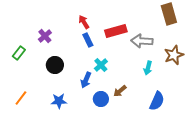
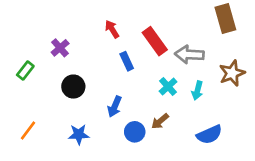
red rectangle: (116, 31) -> (155, 41), turned 70
blue rectangle: (88, 40) -> (127, 61), moved
cyan cross: (101, 65) -> (168, 87), moved
blue semicircle: (157, 101) -> (209, 135), turned 42

